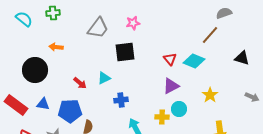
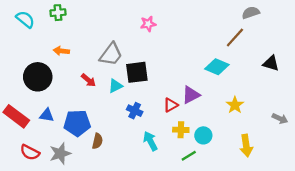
gray trapezoid: (98, 28) -> (111, 54), moved
black square: (125, 52) -> (137, 72), moved
red triangle: (170, 59) -> (171, 105), moved, turned 40
red arrow: (80, 83) -> (88, 80), moved
gray arrow: (252, 97) -> (280, 119), moved
blue cross: (121, 100) -> (135, 111), turned 32
cyan circle: (179, 109) -> (203, 135), moved

